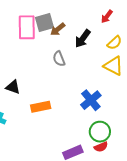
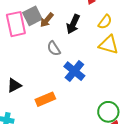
black triangle: (13, 87) -> (14, 85), turned -35
blue cross: (91, 100) -> (74, 71), moved

